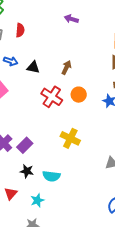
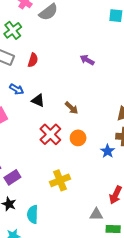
brown arrow: (66, 67) -> (71, 108), turned 96
yellow cross: (70, 138) -> (60, 180), turned 30
cyan semicircle: (51, 176) -> (33, 214), turned 72

